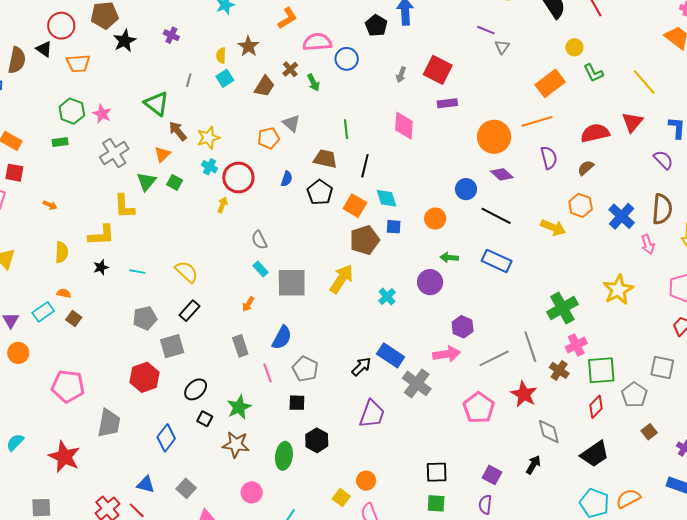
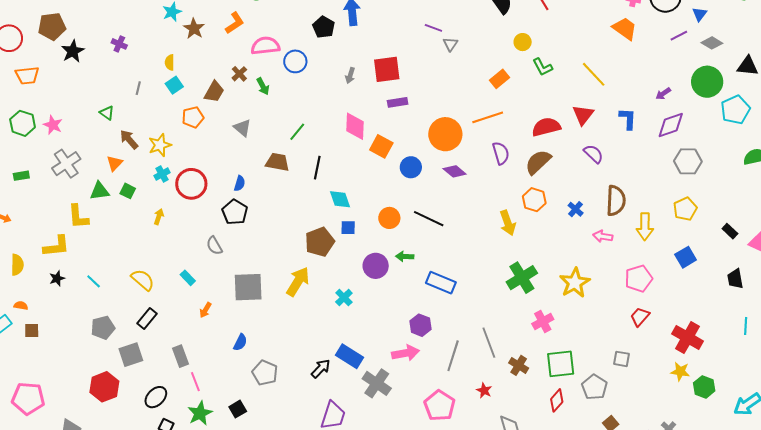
brown star: (248, 46) -> (194, 29), moved
red square: (438, 70) -> (387, 69), turned -32
orange rectangle: (550, 83) -> (500, 79), size x0.7
green triangle: (157, 104) -> (107, 113), size x0.6
green line: (346, 129) -> (297, 132), turned 48
orange pentagon: (268, 138) -> (193, 117), moved
green rectangle: (60, 142) -> (21, 176), moved
purple semicircle: (663, 160) -> (593, 154), moved
cyan cross: (210, 167) -> (162, 174), turned 35
brown semicircle: (586, 168) -> (538, 162), size x1.6
green triangle: (146, 182) -> (100, 191), turned 45
blue circle: (466, 189) -> (411, 167), moved
black pentagon: (320, 192) -> (235, 212), moved
yellow arrow: (222, 205) -> (159, 217), moved
orange square: (355, 206) -> (381, 146), moved
black line: (496, 216) -> (429, 219), moved
blue cross: (622, 216) -> (576, 209), size x0.6
yellow arrow: (553, 228) -> (508, 223), turned 50
pink arrow: (648, 244) -> (603, 236), turned 120
blue rectangle: (497, 261) -> (441, 283), moved
cyan rectangle: (261, 269) -> (188, 278), moved
cyan line: (137, 272) -> (94, 281), turned 35
purple circle: (430, 282) -> (376, 266), moved
green cross: (562, 308) -> (522, 278), moved
brown square: (74, 319) -> (32, 331), turned -35
blue semicircle: (282, 338) -> (240, 342), size x0.7
pink cross: (576, 345) -> (543, 321), moved
gray rectangle: (240, 346) -> (180, 356), moved
gray line: (494, 358) -> (453, 356), turned -44
gray square: (662, 368) -> (622, 359), size x0.7
pink line: (268, 373) -> (195, 382), moved
red star: (524, 394) -> (484, 390), size x0.6
black square: (297, 403) -> (238, 409), moved, turned -30

